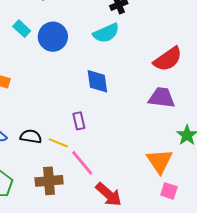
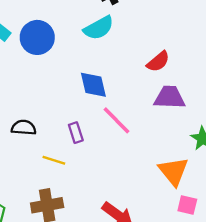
red semicircle: (168, 59) -> (158, 62), moved, size x0.7
black semicircle: (31, 136) -> (24, 128), moved
pink line: (82, 163) -> (116, 120), moved

